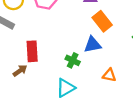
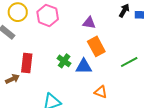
green cross: (73, 60) -> (64, 61), moved
orange triangle: (109, 75) -> (101, 92), moved

